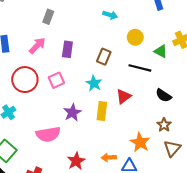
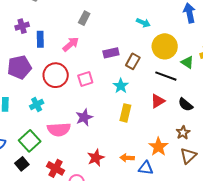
yellow circle: (135, 37) -> (165, 46), size x1.6
purple rectangle: (67, 49) -> (111, 53), moved, turned 63
red triangle: (124, 96) -> (158, 101), moved
purple star: (72, 113) -> (84, 117), moved
pink semicircle: (48, 134) -> (59, 129), moved

